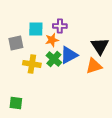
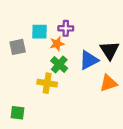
blue triangle: (69, 55) -> (89, 60), moved
yellow cross: (32, 64) -> (47, 83), moved
orange triangle: (94, 66) -> (108, 83), moved

